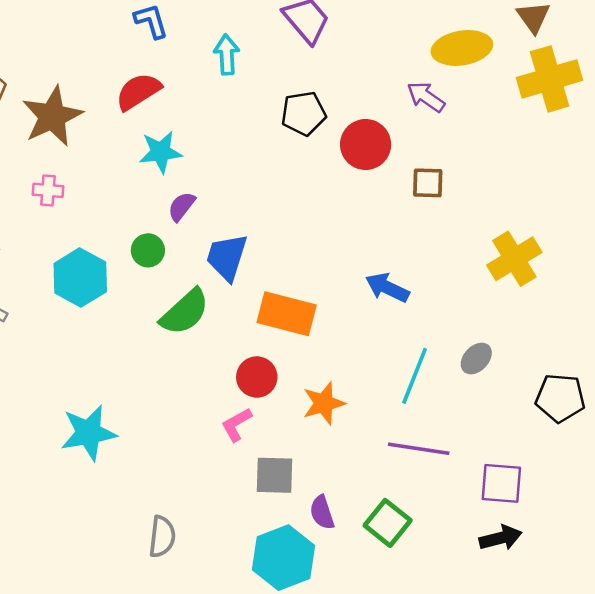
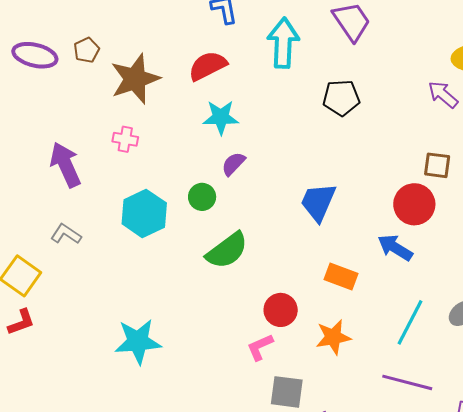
cyan arrow: (227, 54) -> (283, 43), size x1.5
red circle: (366, 145) -> (414, 204), moved
blue trapezoid: (227, 257) -> (318, 202), moved
orange rectangle: (287, 314) -> (341, 277), moved, size x0.7

